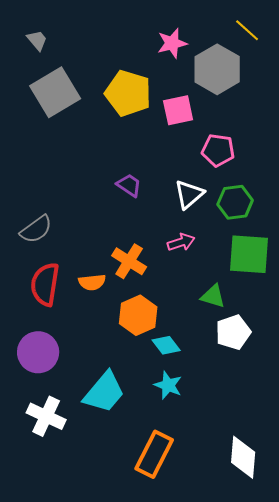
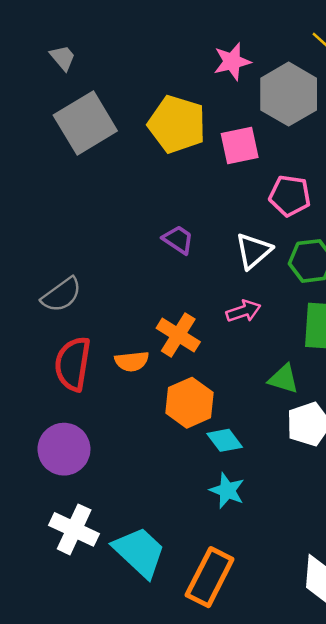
cyan trapezoid: (104, 392) -> (139, 552), moved, turned -87

